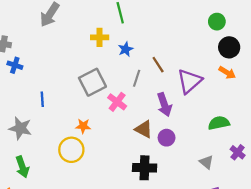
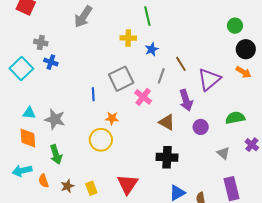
blue line: (42, 99) -> (93, 94), moved
purple circle: (167, 138) -> (201, 127), moved

